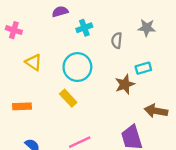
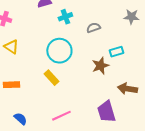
gray star: (147, 28) -> (131, 17), moved
gray semicircle: (117, 40) -> (93, 28), turned 64
yellow triangle: (34, 62) -> (11, 47), moved

